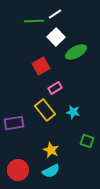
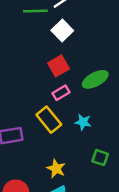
green ellipse: (76, 52) -> (95, 79), moved
red square: (41, 66) -> (59, 66), moved

